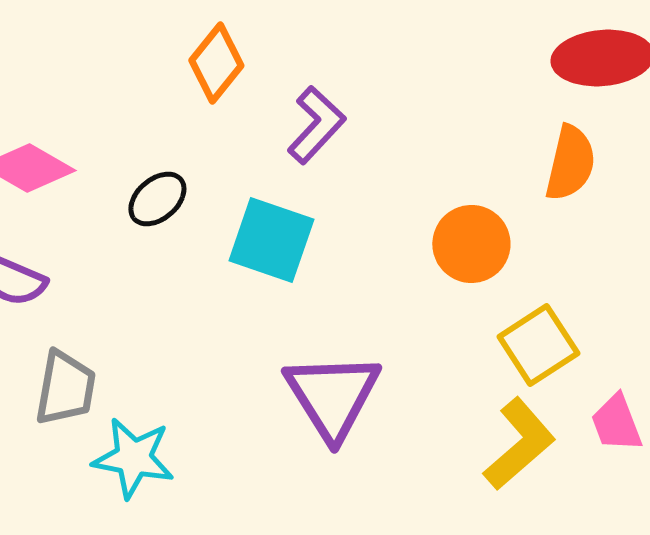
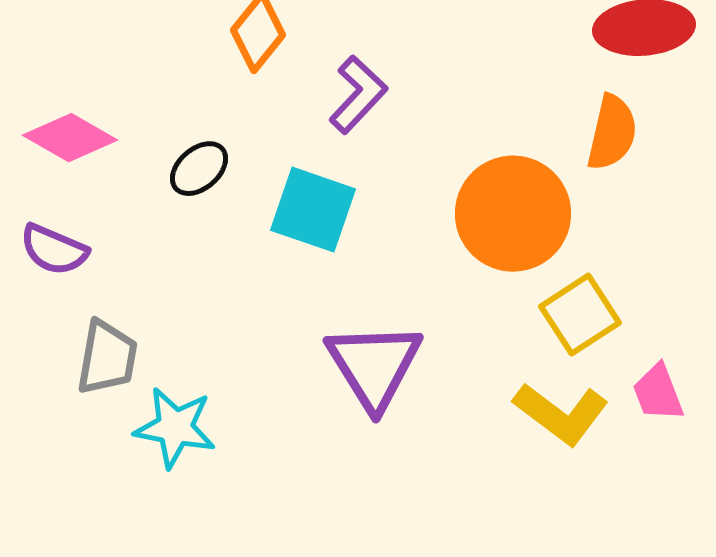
orange circle: (471, 244) -> (513, 214), size x1.5
yellow L-shape: (519, 444) -> (561, 414), turned 78

